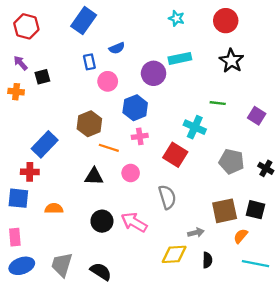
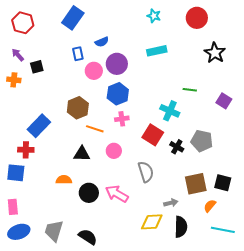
black star: (231, 61) -> (215, 53), moved
purple circle: (154, 73) -> (117, 64), moved
black cross: (266, 168) -> (177, 147), moved
orange semicircle: (54, 209) -> (64, 180), moved
black semicircle: (207, 260) -> (181, 227), size x1.5

